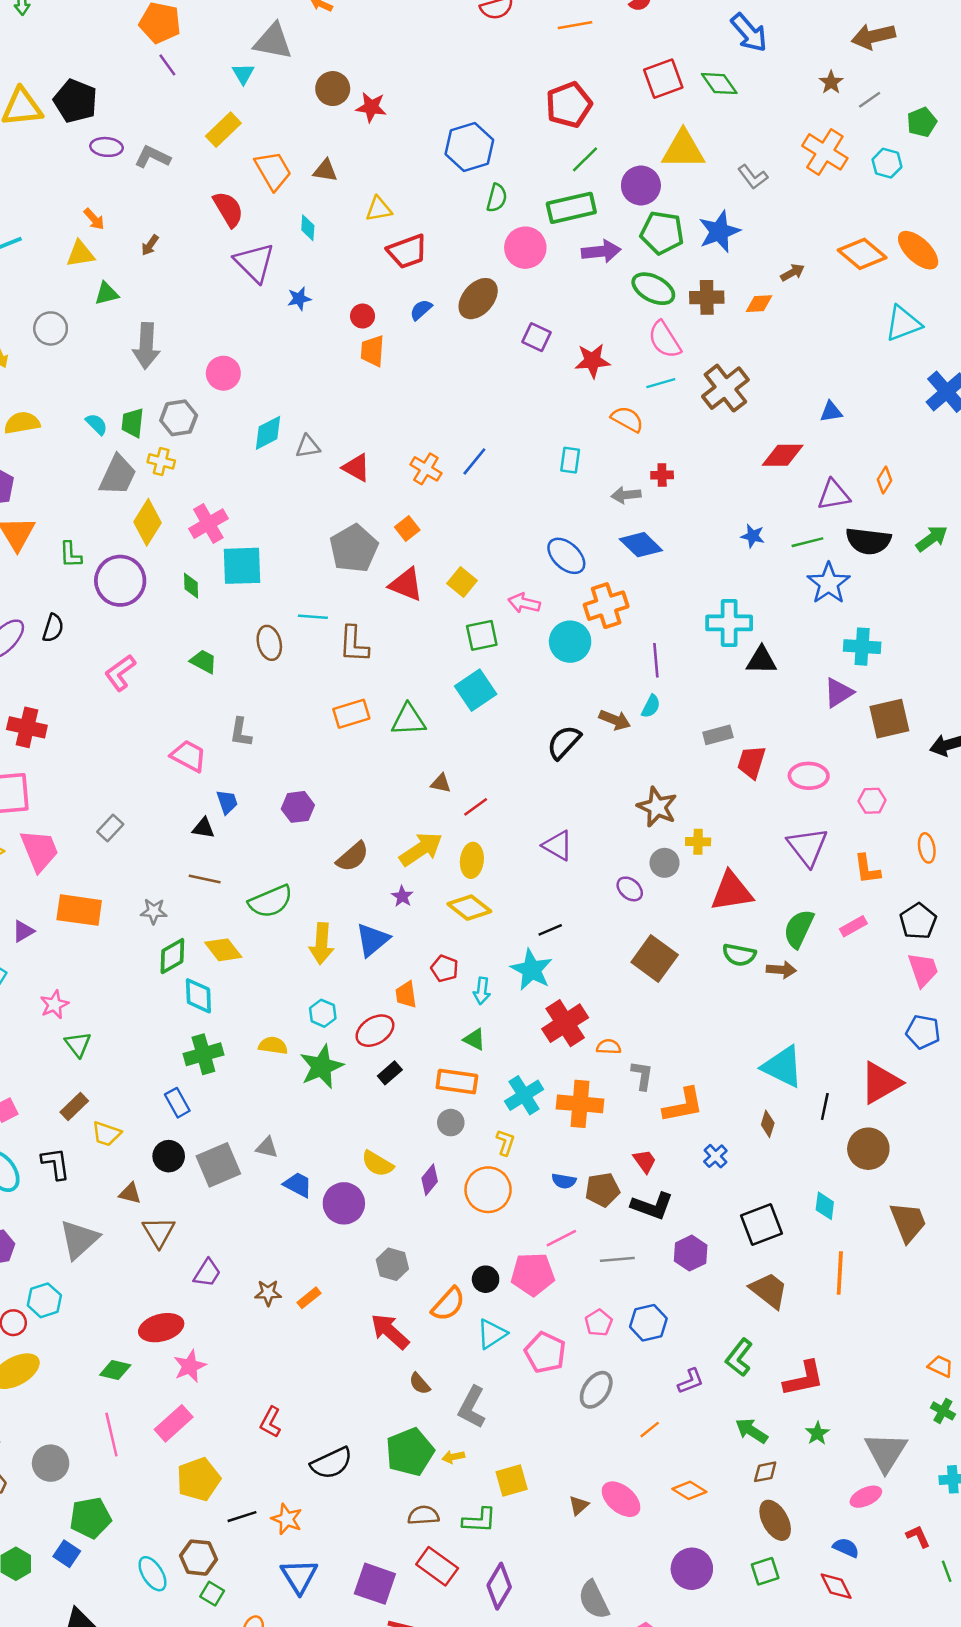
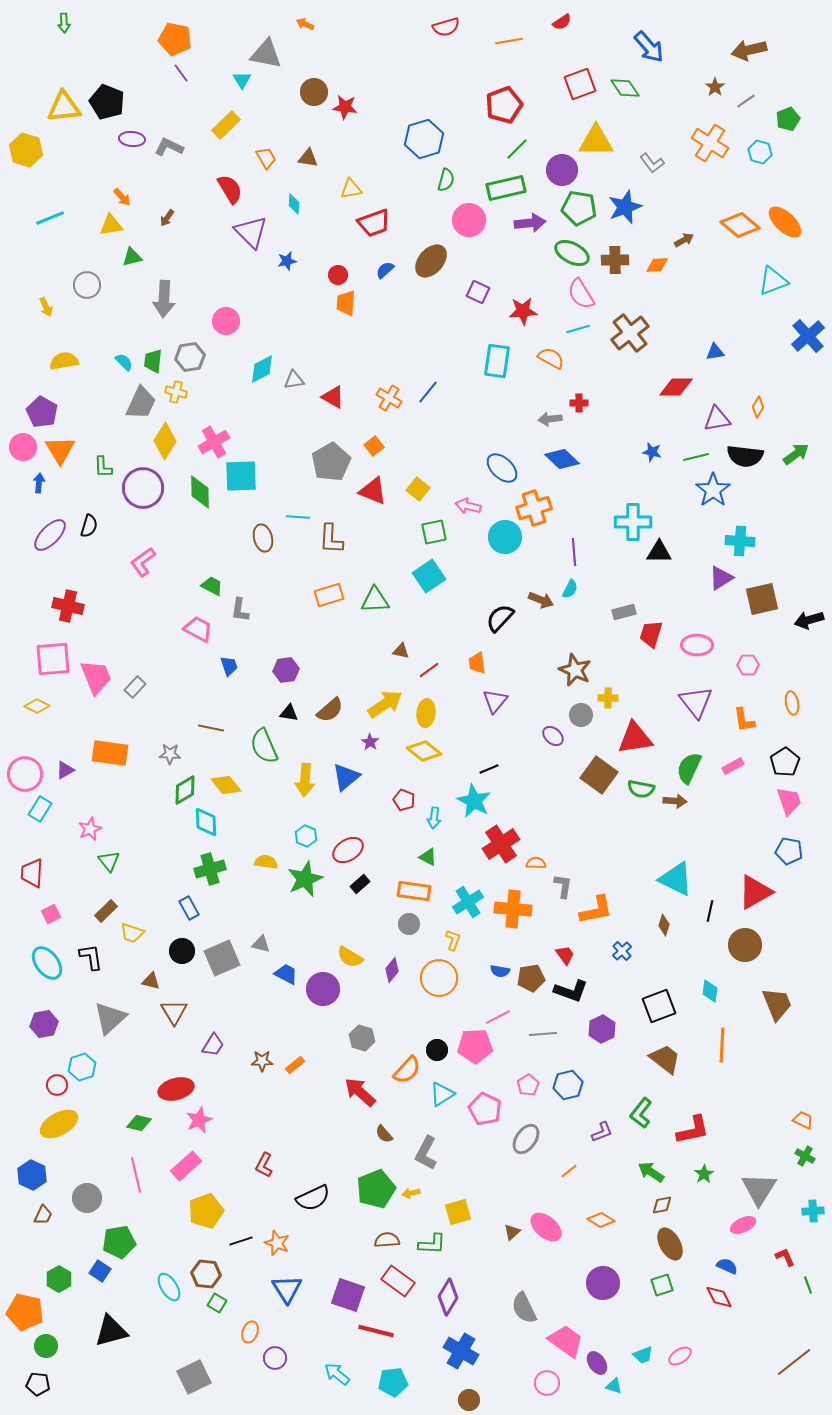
orange trapezoid: (273, 171) -> (266, 158), size x0.7
cyan rectangle: (570, 460) -> (497, 361), moved, size x1.6
green diamond: (191, 586) -> (200, 492), size x1.6
green trapezoid: (203, 662) -> (212, 586), moved
black triangle: (203, 828) -> (289, 713), moved
purple triangle: (558, 845) -> (495, 701), turned 40
pink trapezoid: (39, 850) -> (96, 677), moved
green semicircle: (271, 901) -> (264, 746), turned 90
brown square: (655, 959) -> (599, 775), moved
orange trapezoid: (406, 995) -> (477, 663), moved

